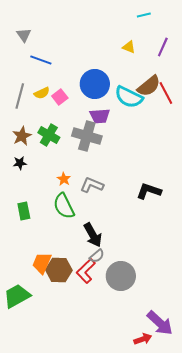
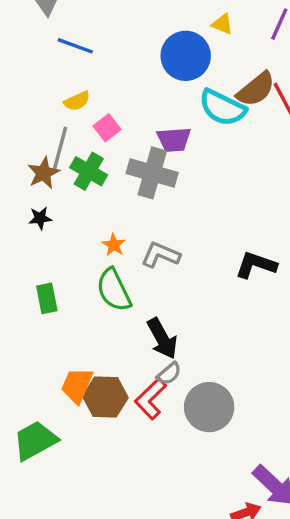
blue circle: (95, 84) -> (186, 56), moved
gray line: (20, 96) -> (60, 148), moved
pink square: (60, 97) -> (107, 128), moved

